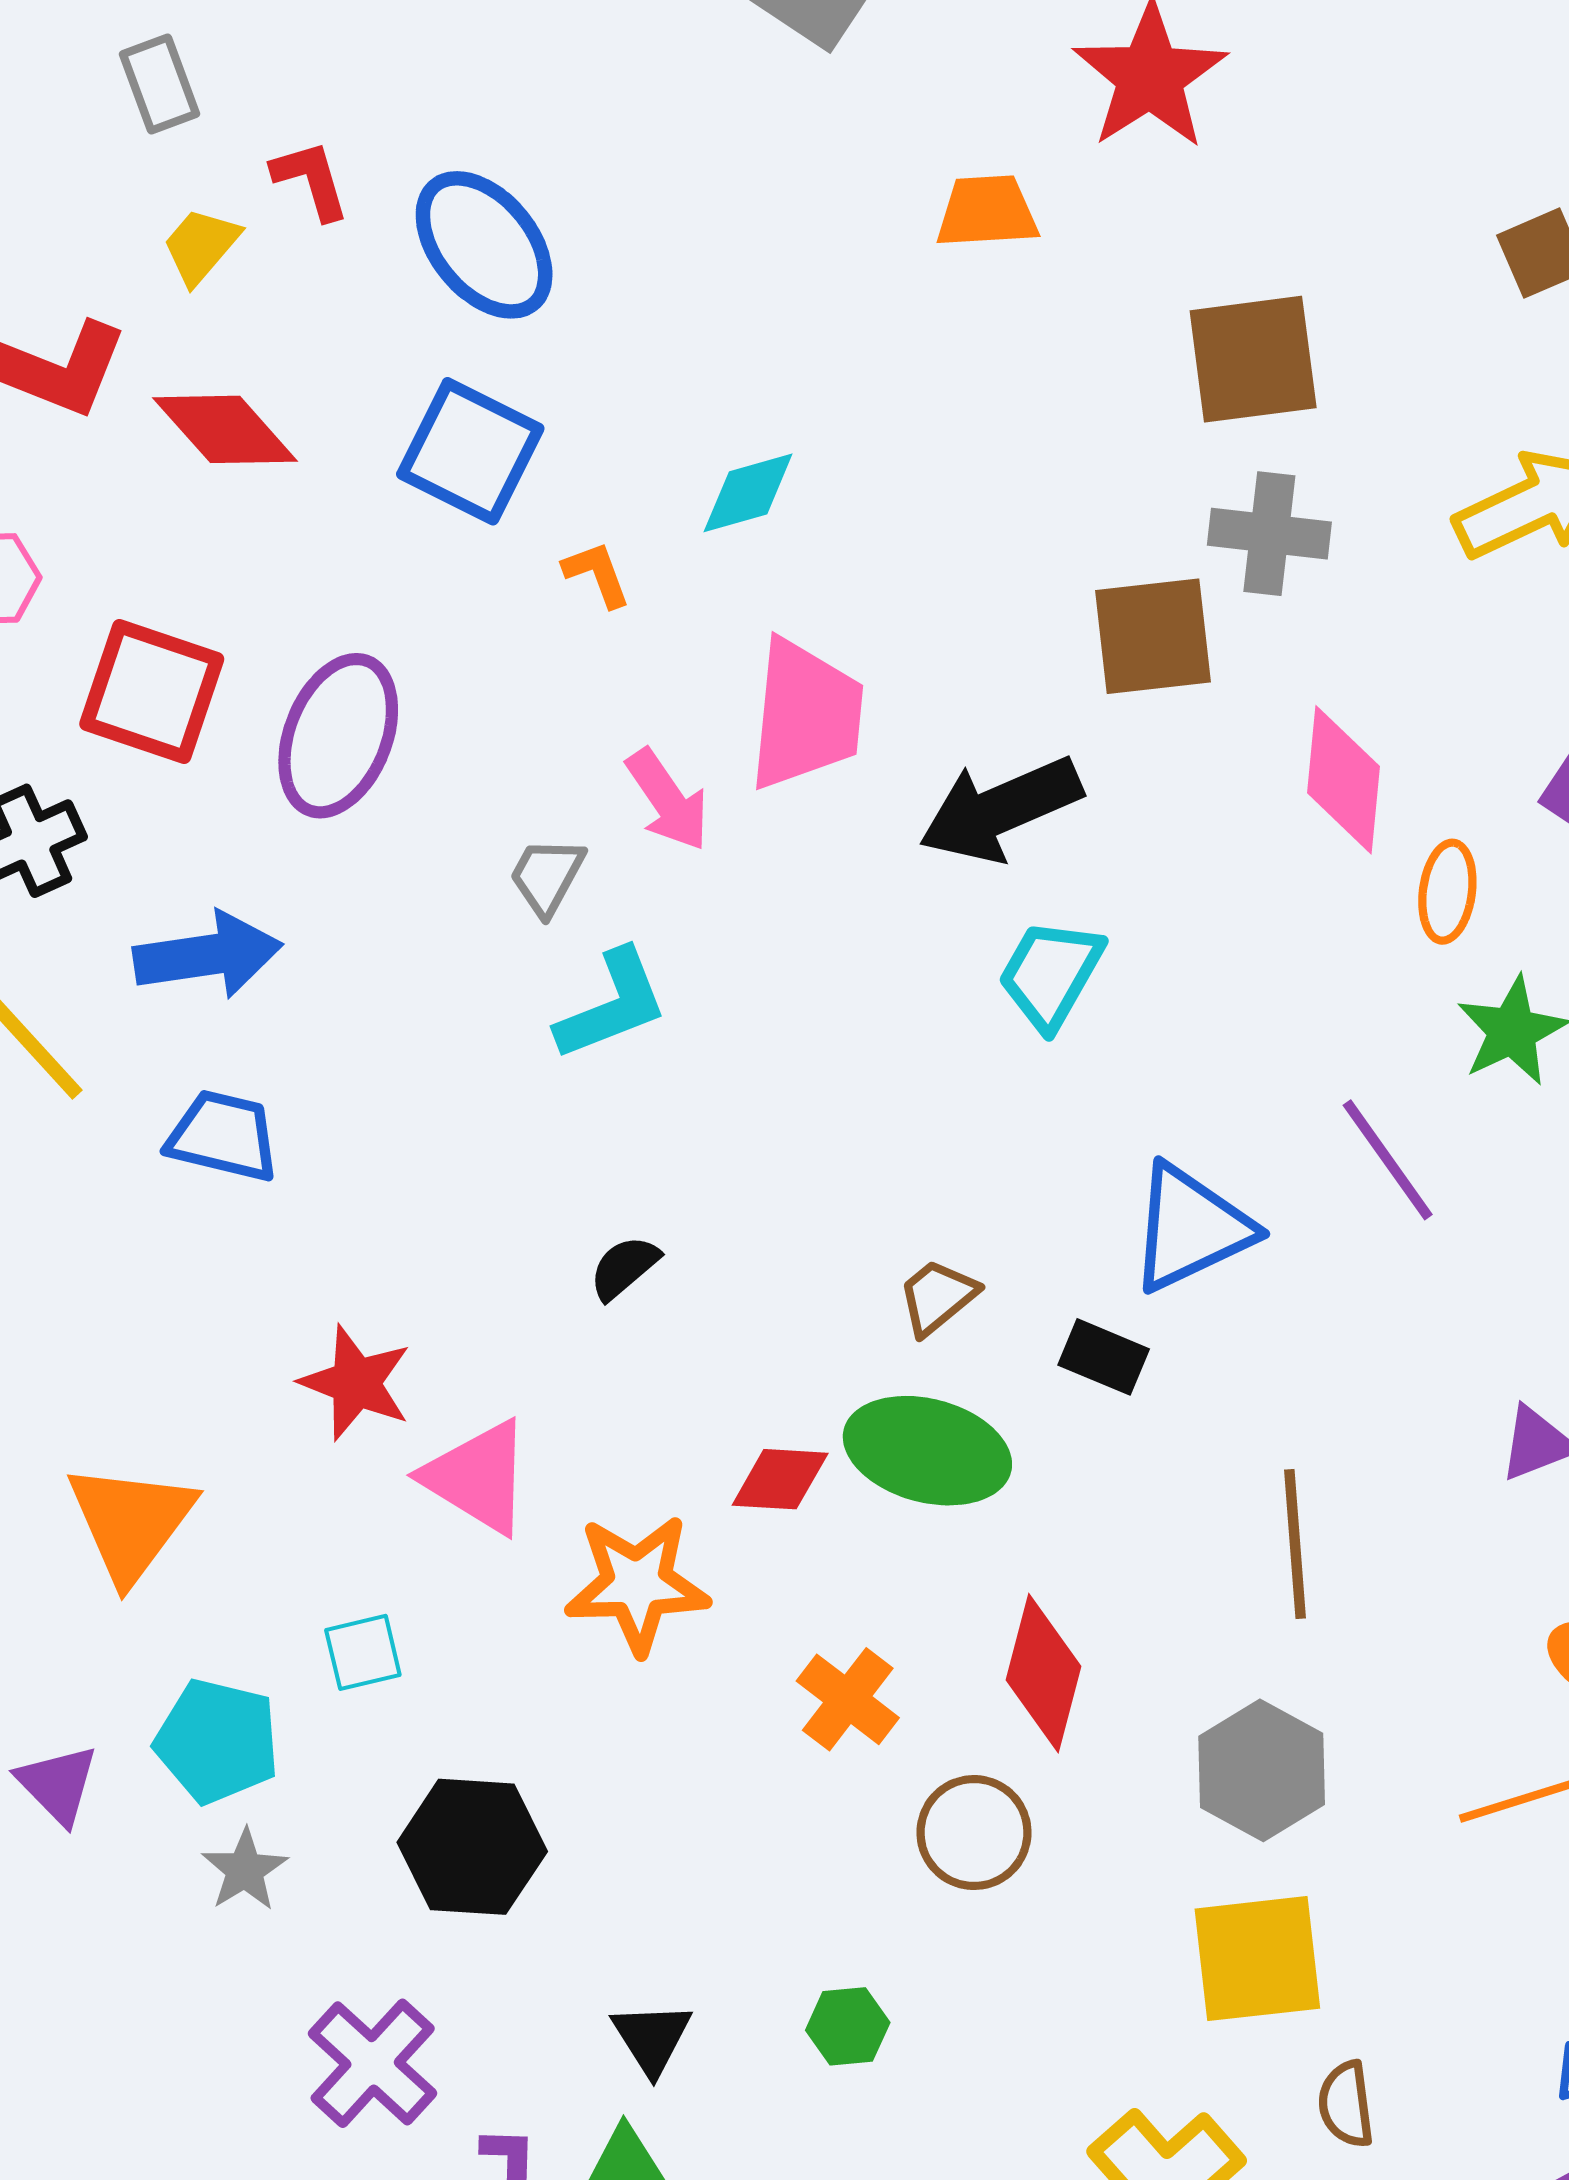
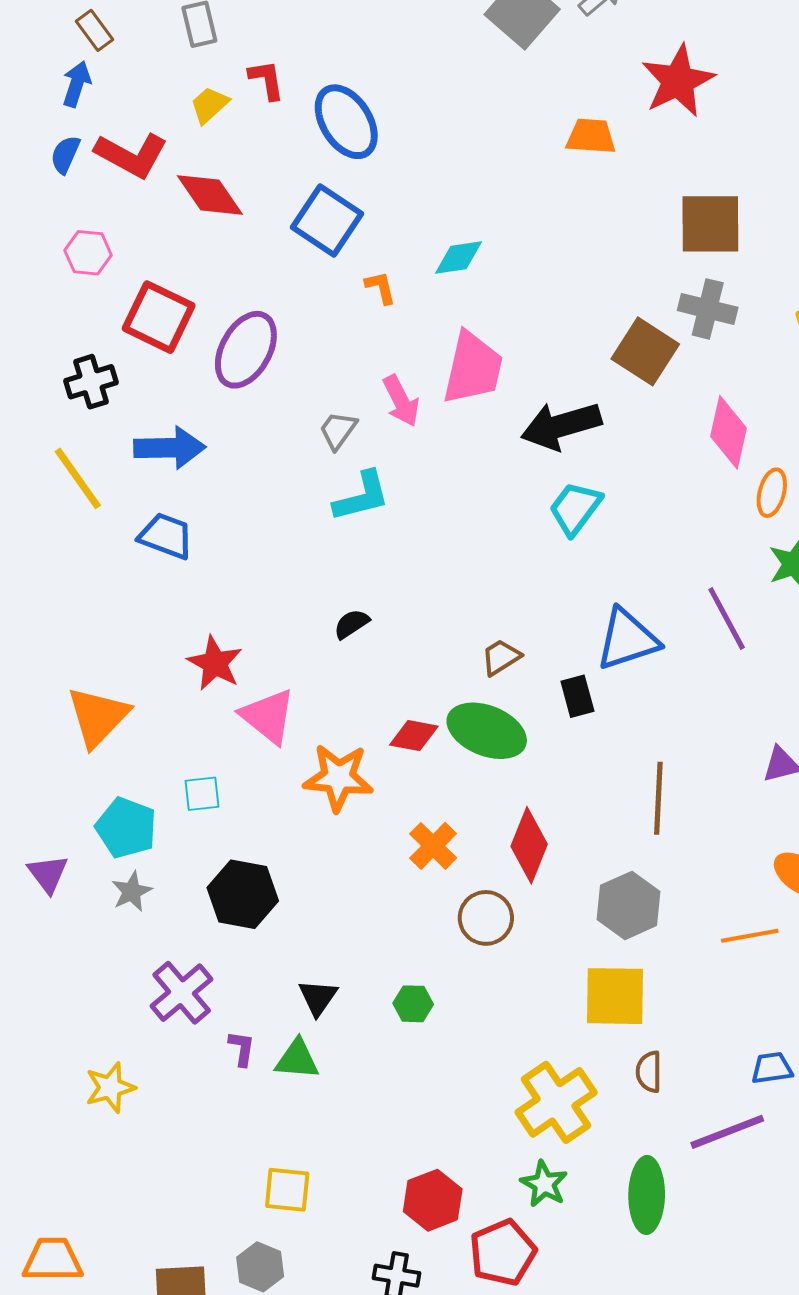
brown square: (1153, 636) -> (645, 351), turned 32
black rectangle: (1104, 1357) -> (577, 696), turned 45
purple triangle: (58, 1784) -> (48, 874), moved

